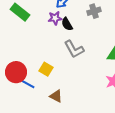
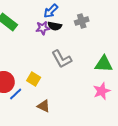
black semicircle: (67, 24) -> (55, 26), moved, turned -48
blue line: (28, 84) -> (16, 94), turned -72

